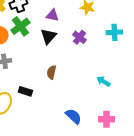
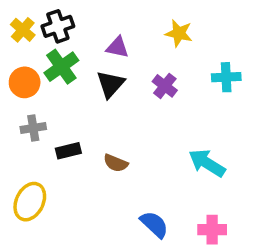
brown semicircle: (51, 72) -> (116, 163), moved, turned -80
cyan arrow: (103, 81) -> (207, 163), size x1.5
black rectangle: (25, 91) -> (68, 151), moved, turned -32

